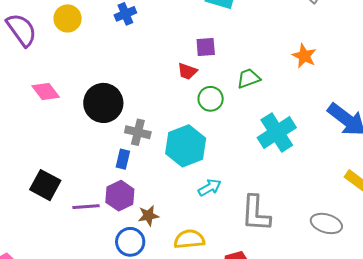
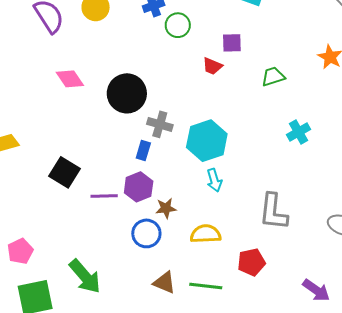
green circle: (211, 99) -> (178, 25), moved
cyan cross: (277, 133) -> (299, 132), size x0.6
cyan arrow: (210, 187) -> (214, 180), moved, turned 100

